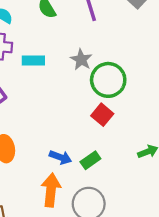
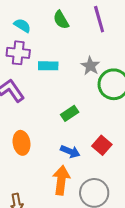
red square: (102, 115) -> (102, 145), moved
green rectangle: (90, 160) -> (70, 113), moved

